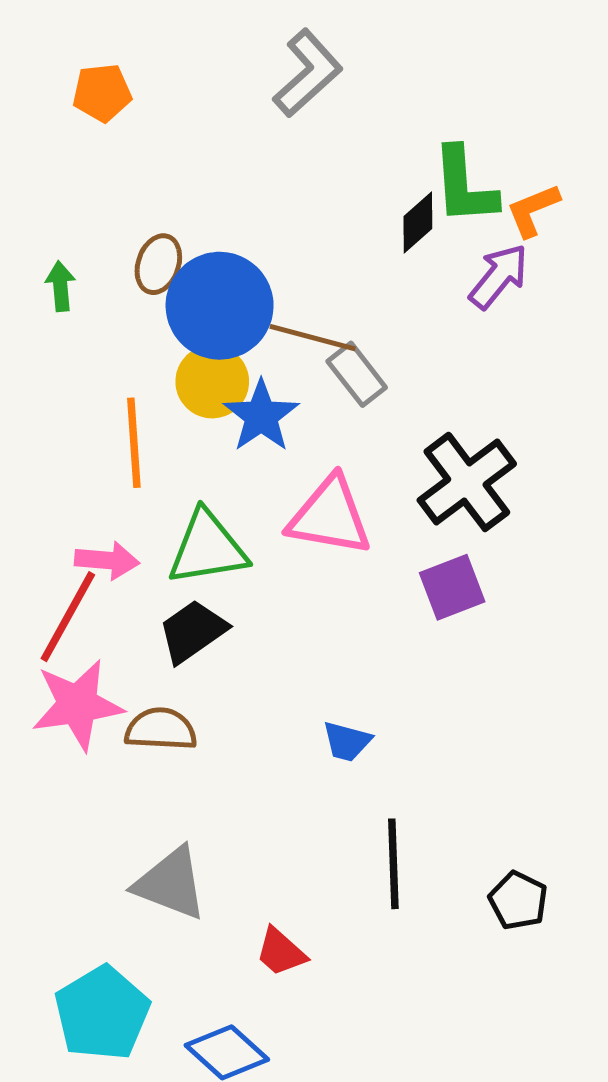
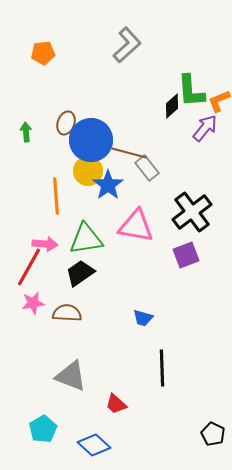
pink star: (78, 705) -> (33, 303), size x0.6
black pentagon: (518, 901) -> (213, 434), moved
cyan pentagon: (102, 1013) -> (43, 429), size x0.7

